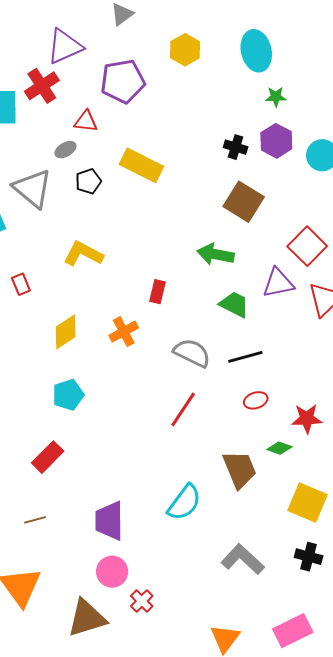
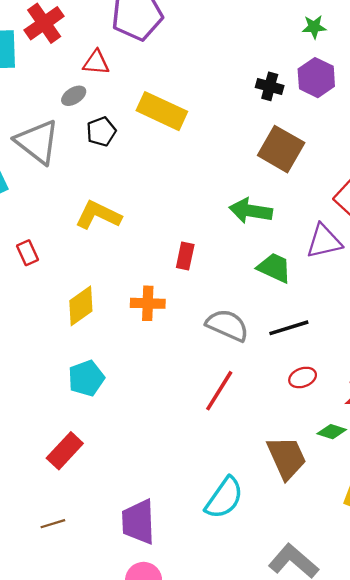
orange cross: (124, 332) -> (148, 303), turned 32

